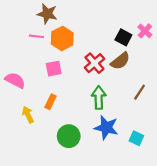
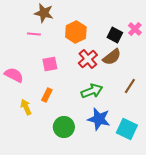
orange hexagon: (62, 38) -> (76, 32), moved
green arrow: (99, 97) -> (92, 91), turned 70
cyan square: (136, 138) -> (127, 129), size x1.5

